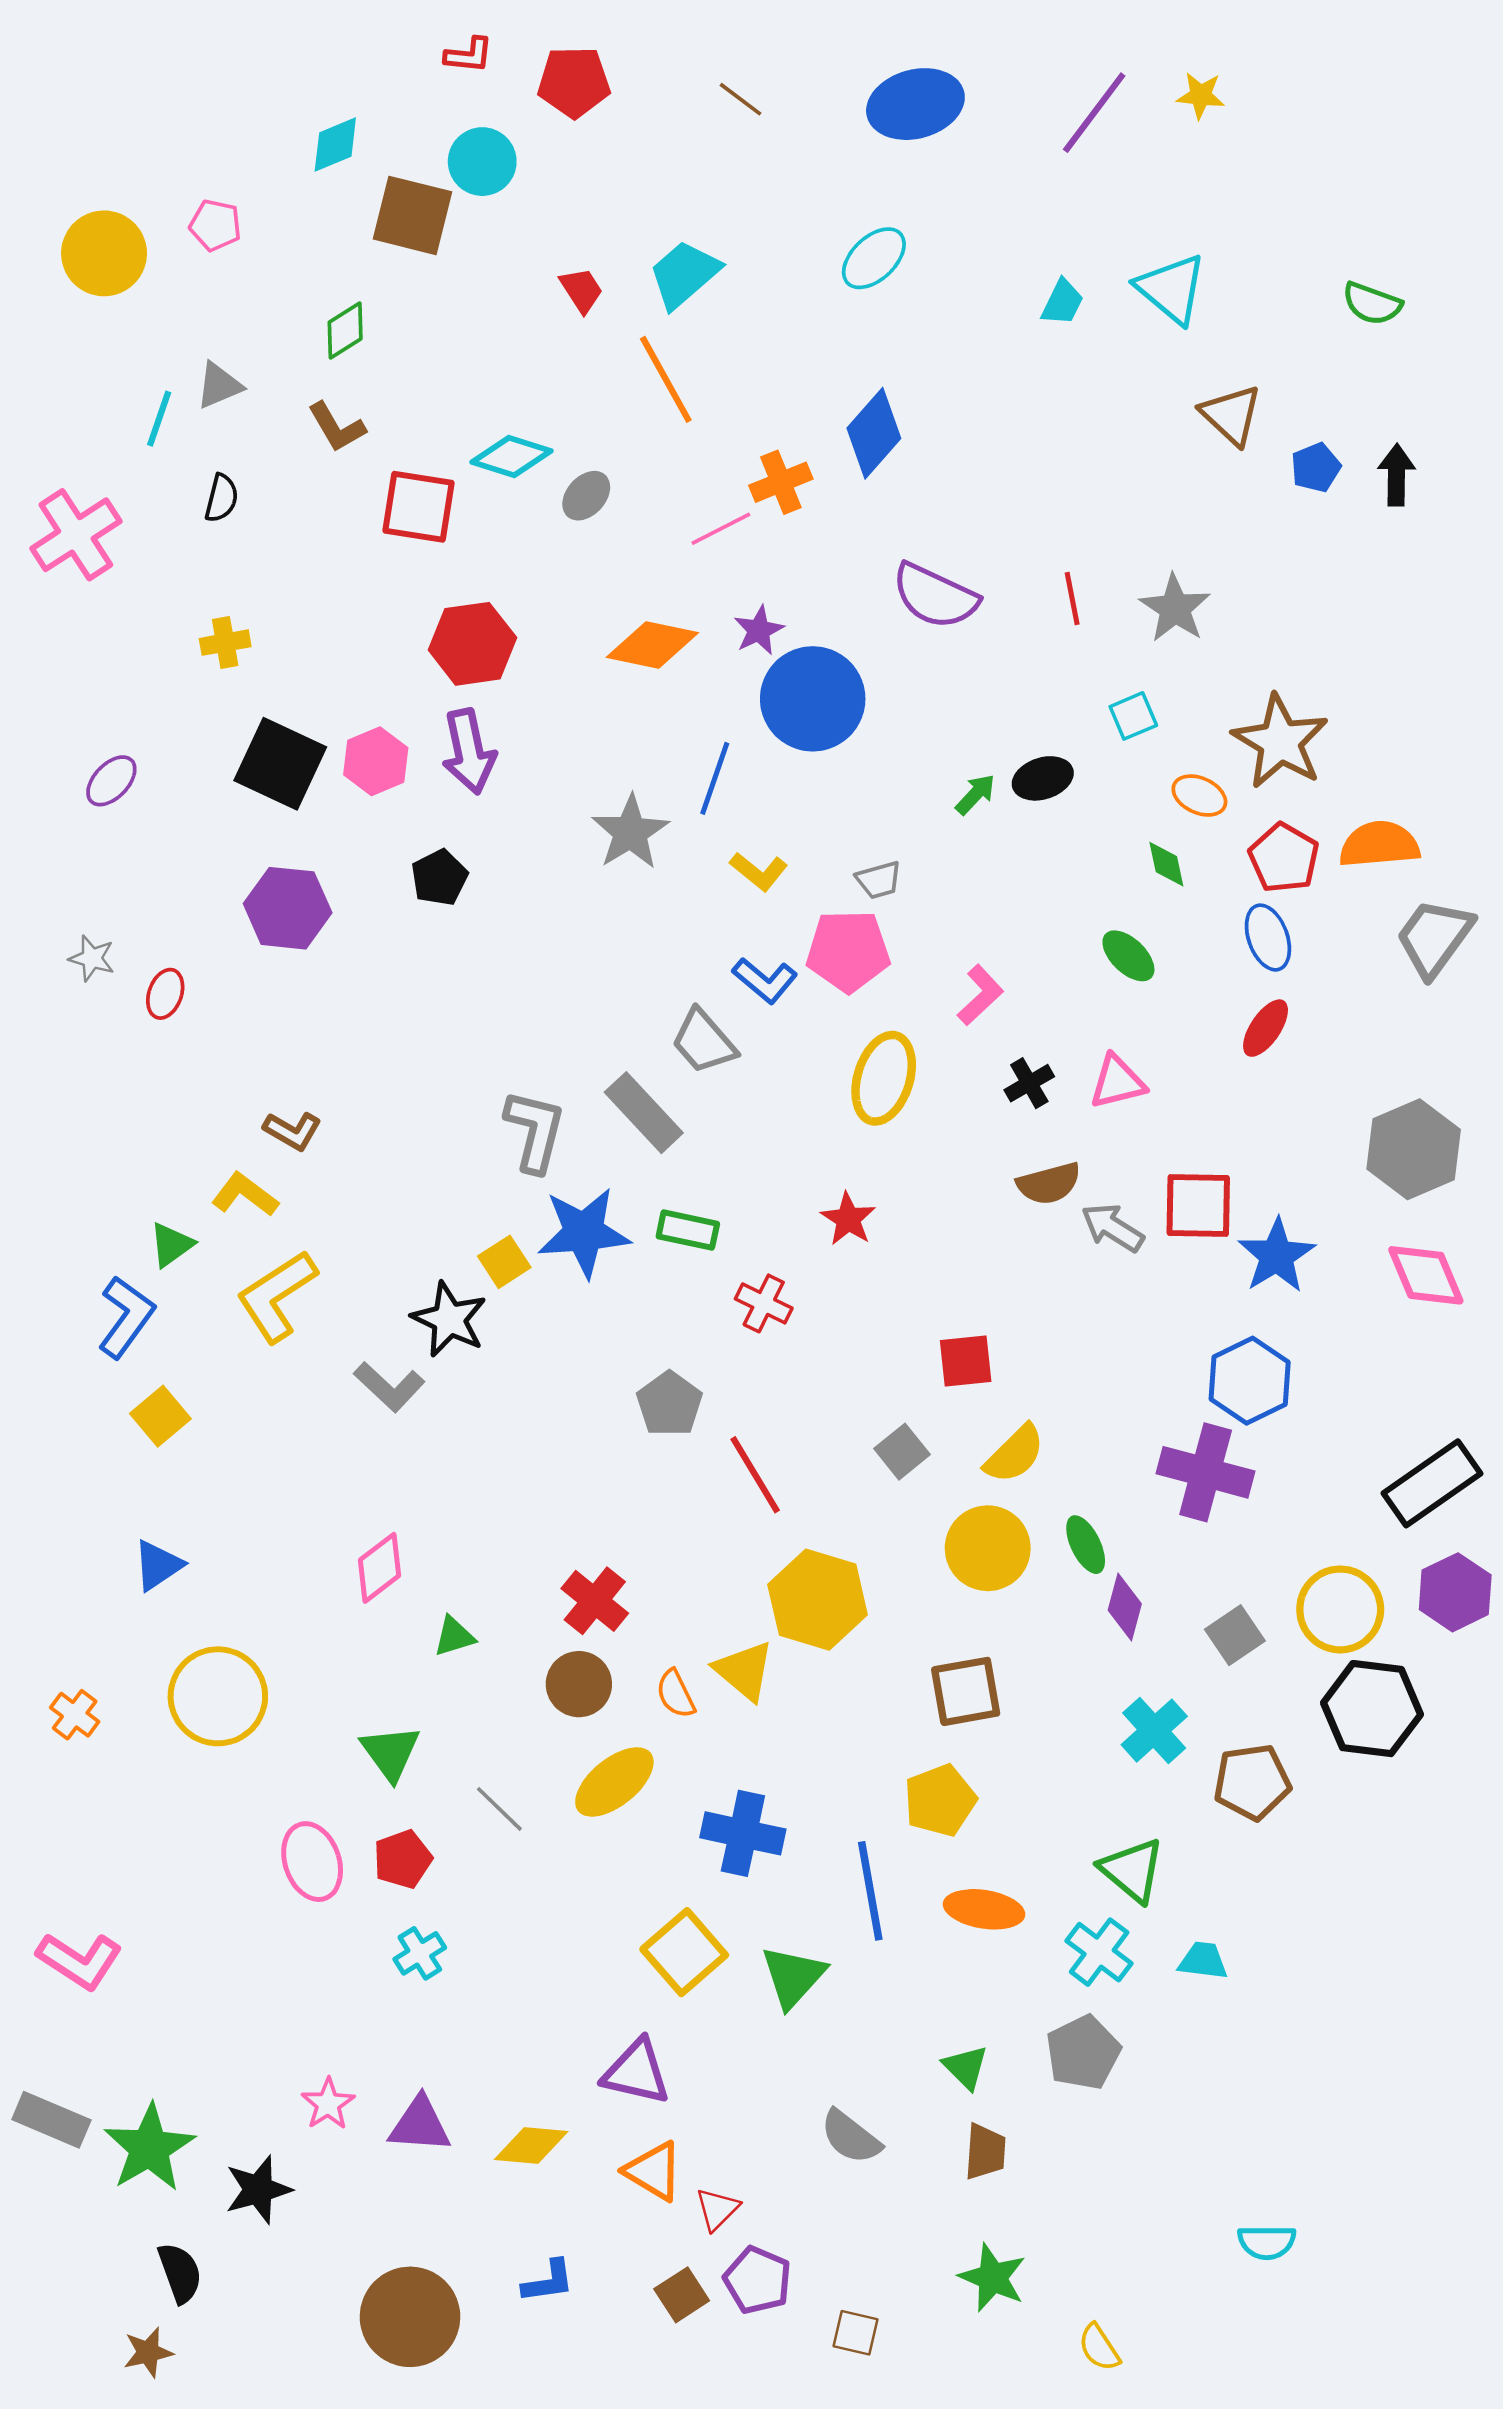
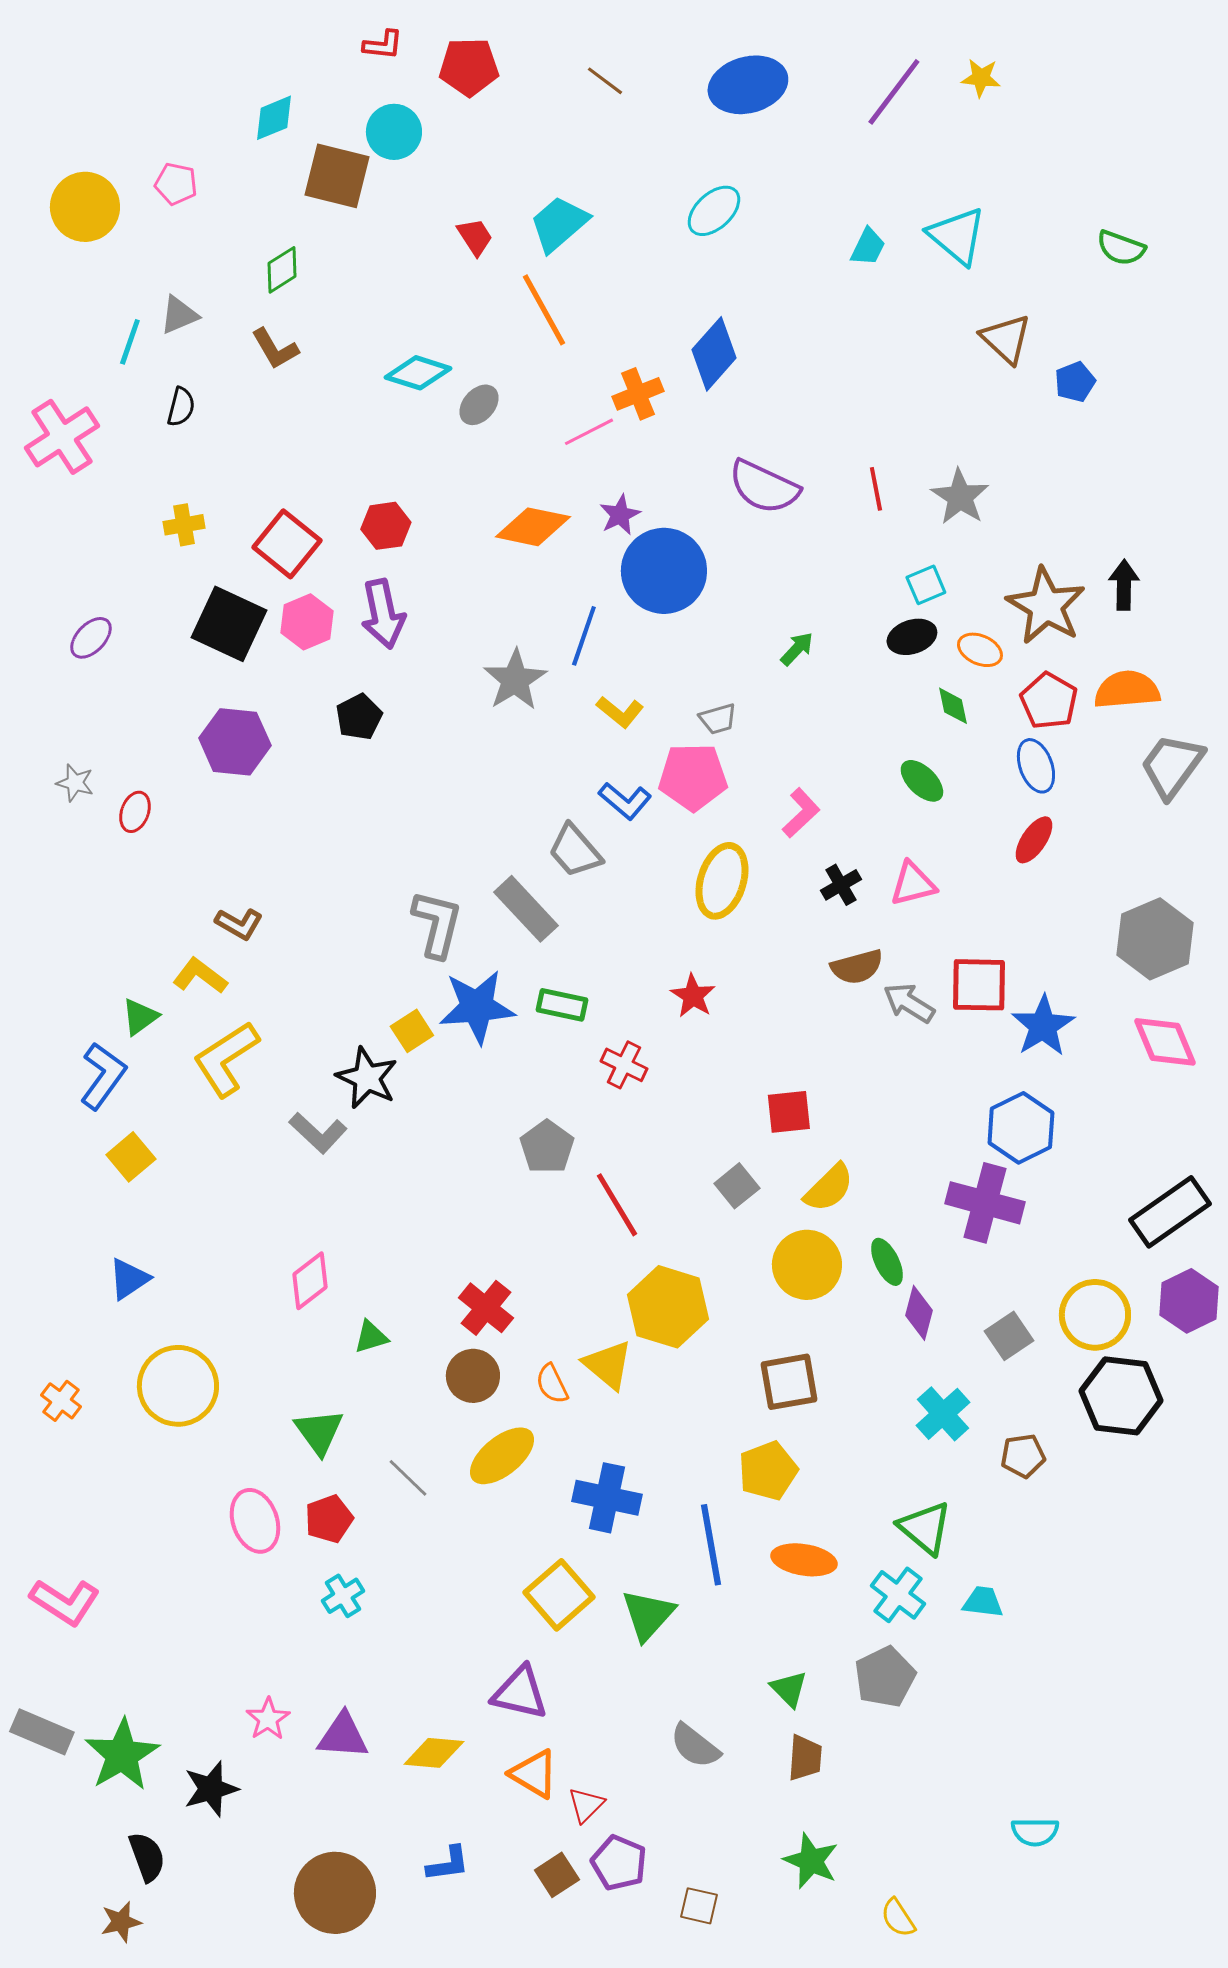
black arrow: (1396, 475) -> (1124, 585), moved
red square: (419, 507) -> (287, 544), moved, turned 30
red hexagon: (472, 644) -> (386, 526), size x0.7
black ellipse: (1043, 778) -> (912, 637), moved
brown pentagon: (1252, 1782) -> (1023, 1456), size x0.7

